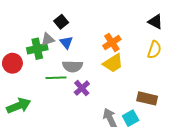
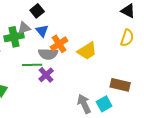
orange cross: (112, 42) -> (59, 44), moved
purple cross: (82, 88) -> (46, 75), moved

